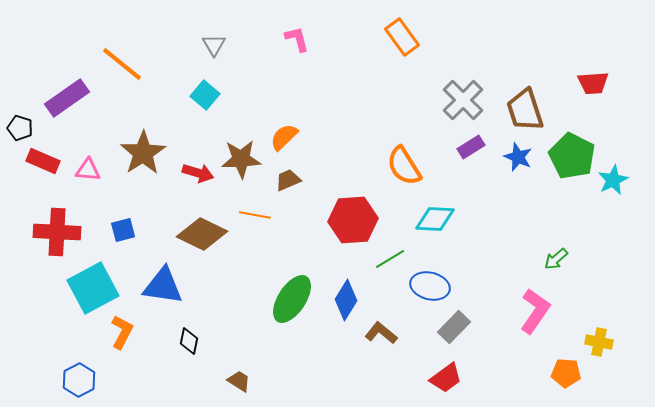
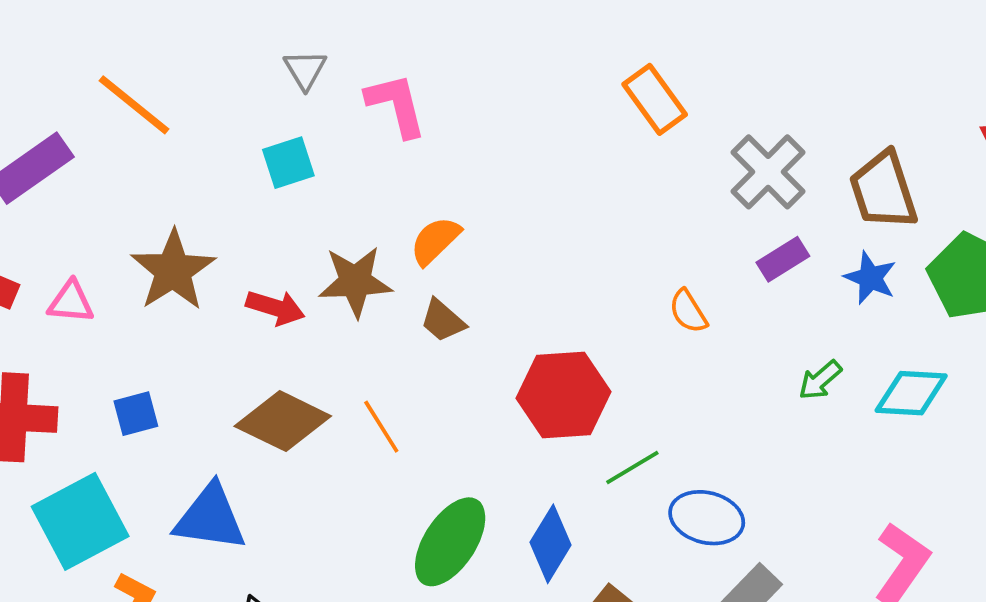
orange rectangle: (402, 37) -> (655, 99), moved
pink L-shape: (297, 39) -> (396, 105), moved, size x1.4
cyan square: (205, 95) -> (288, 163), turned 32
orange semicircle: (404, 166) -> (688, 311), moved, size x0.6
brown trapezoid: (288, 180) -> (443, 321), turned -116
orange line: (255, 215) -> (381, 427), moved, turned 48
cyan diamond: (435, 219) -> (911, 393), moved
green arrow: (556, 259) -> (820, 380), moved

